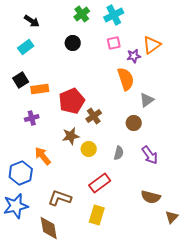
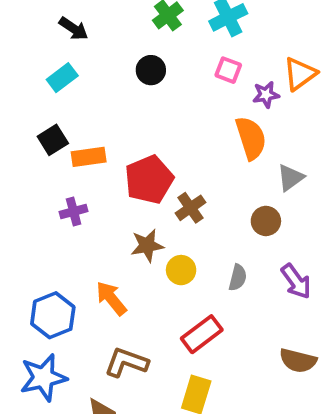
pink square: (114, 43) -> (228, 70), turned 32
orange arrow: (43, 156) -> (111, 298), moved

